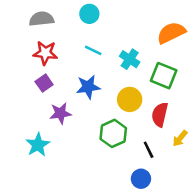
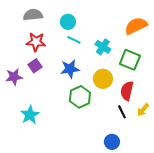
cyan circle: (89, 14) -> (68, 22), moved
purple star: (60, 113) -> (14, 77), moved
green hexagon: (113, 133) -> (80, 97), moved
black line: (149, 150) -> (122, 112), moved

